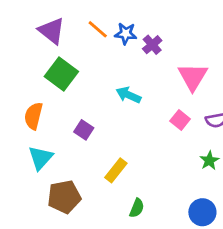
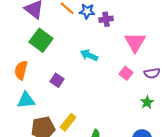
purple cross: (152, 45) -> (106, 19), turned 32
cyan triangle: (40, 158) -> (26, 100), turned 42
yellow rectangle: (116, 170) -> (68, 122), moved

